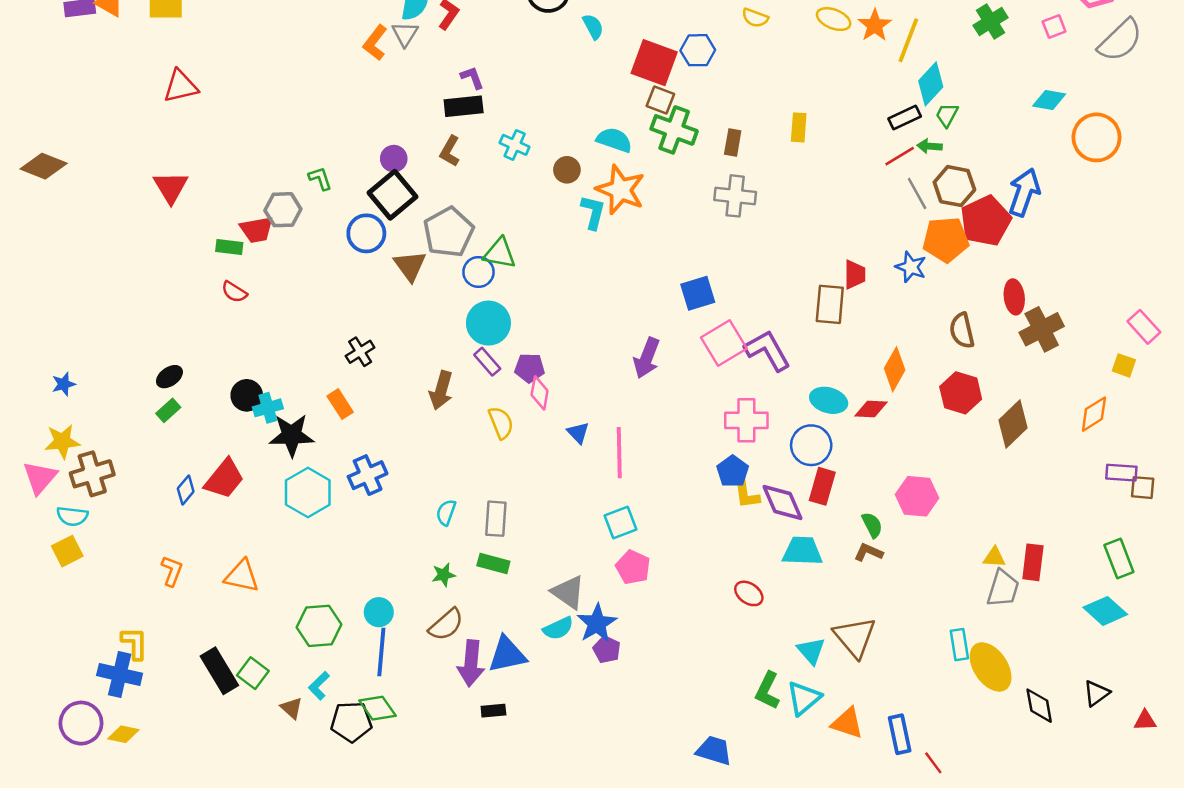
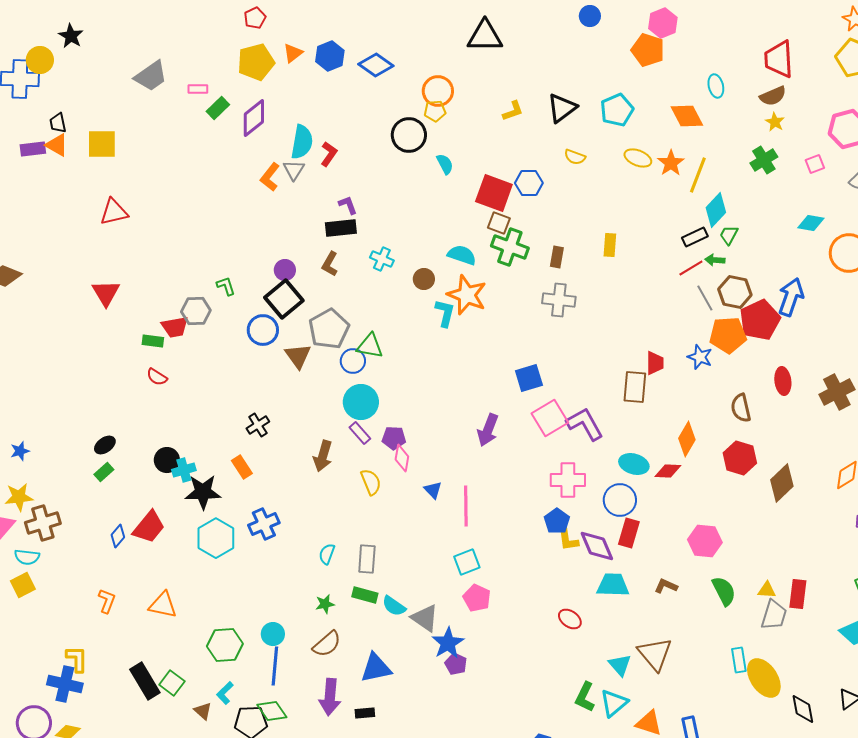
brown cross: (1042, 329) -> (837, 392), moved
green semicircle: (872, 525) -> (724, 591), moved, size x1.4
cyan semicircle: (558, 628) -> (394, 606), moved, turned 60
purple arrow: (471, 663) -> (330, 697), moved

